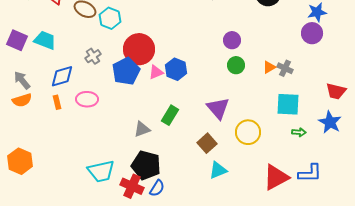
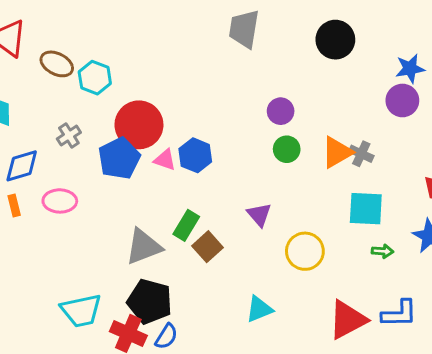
orange triangle: (269, 67) -> (337, 152), size x1.6
pink triangle: (156, 72) -> (165, 160), turned 42
purple triangle: (218, 108) -> (259, 215), size x0.7
gray triangle: (142, 129) -> (144, 247), size x1.5
brown square: (207, 143) -> (207, 247), moved

